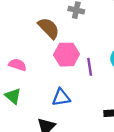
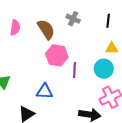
pink semicircle: (17, 65) -> (15, 28), moved, turned 70

